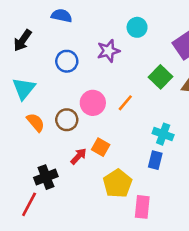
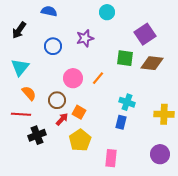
cyan circle: (137, 27) -> (107, 12), moved
green square: (160, 77) -> (125, 58), turned -36
brown circle: (67, 120) -> (57, 100), moved
yellow pentagon: (118, 184) -> (80, 140), moved
red line: (29, 204) -> (21, 114), moved, turned 66

